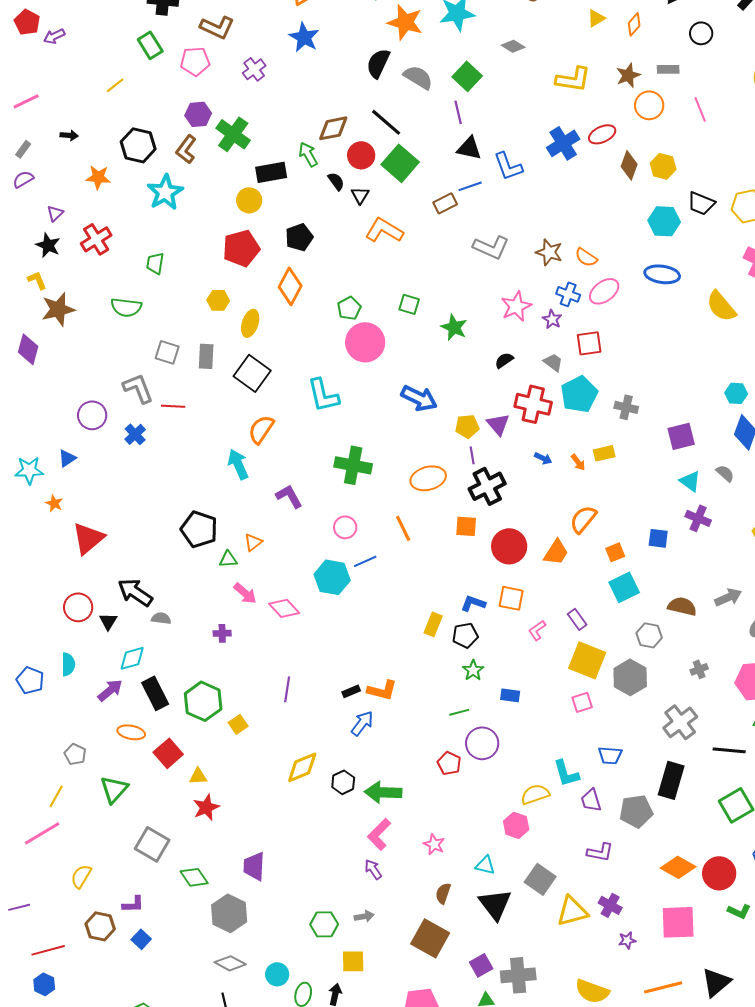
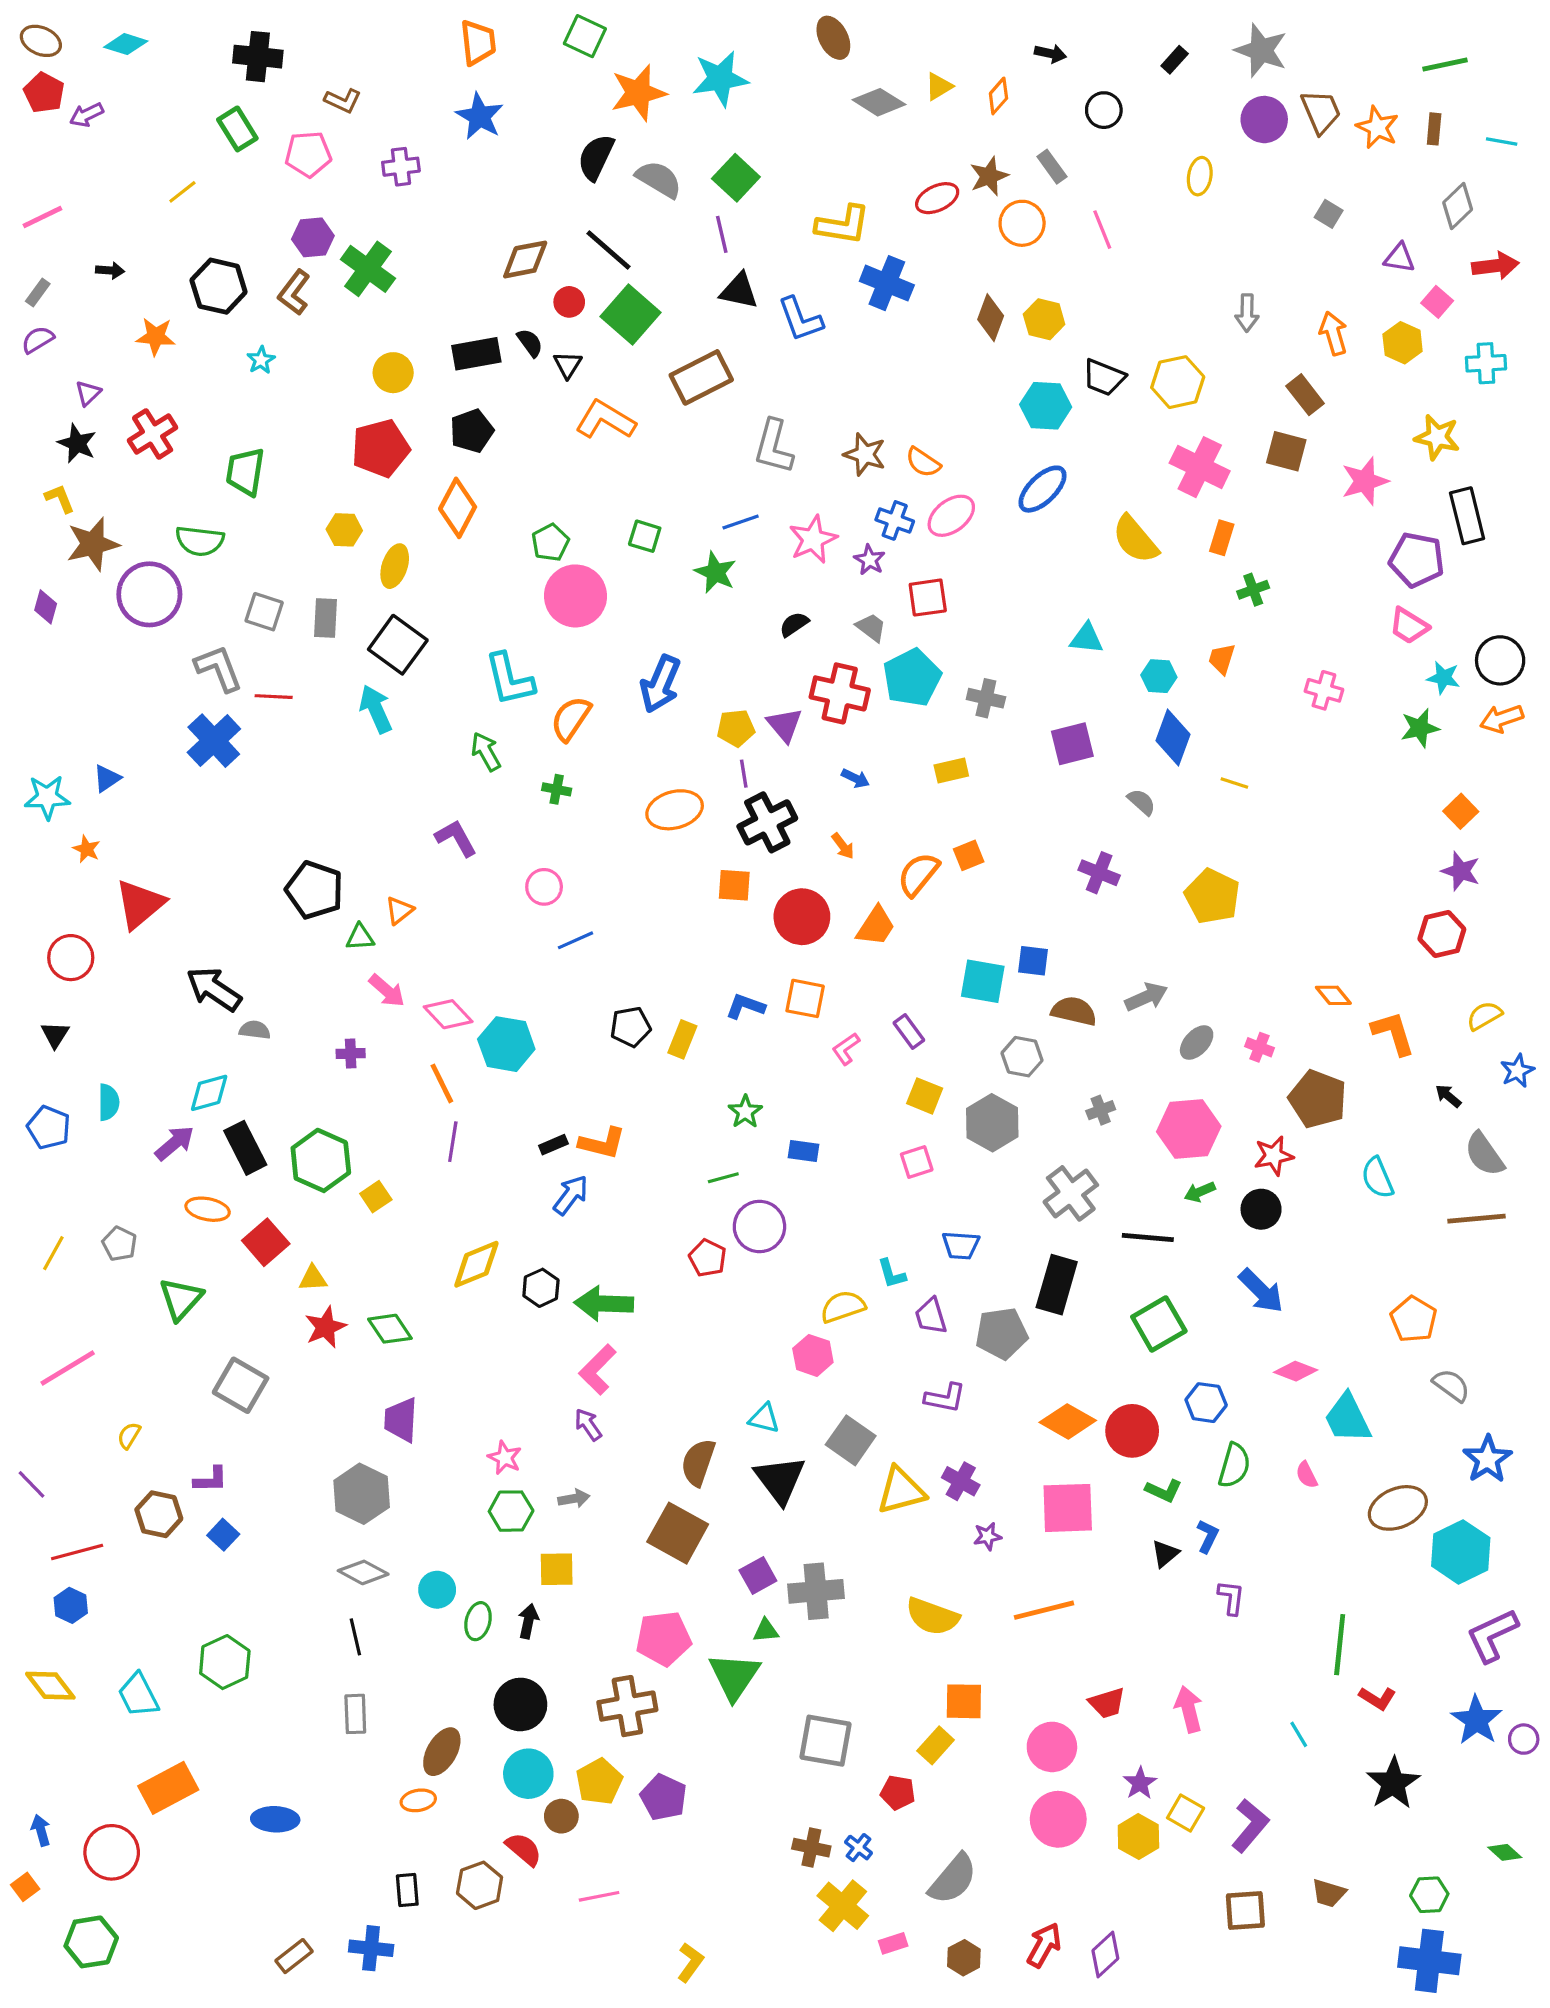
orange star: (405, 22) -> (638, 93), turned -30
brown L-shape: (217, 27) -> (343, 101), size x0.7
gray diamond: (513, 46) -> (879, 102), moved, size x1.4
purple cross: (254, 69) -> (401, 167), turned 30
gray rectangle: (668, 69) -> (1052, 167), turned 55
yellow L-shape: (573, 79) -> (843, 225), moved
red ellipse: (602, 134) -> (937, 198), moved
blue cross: (563, 143) -> (887, 283), turned -36
green arrow: (308, 154) -> (486, 752), moved
red circle: (361, 155) -> (569, 302), size x0.7
black rectangle: (271, 172) -> (476, 354), moved
blue line: (470, 186) -> (741, 522), moved
cyan star: (165, 192) -> (261, 360), size x0.5
brown rectangle: (445, 203) -> (701, 377), size x1.6
gray L-shape: (491, 247) -> (774, 447), turned 81
green trapezoid: (155, 263) -> (245, 472), size x1.4
blue ellipse: (662, 274) -> (1042, 489), turned -52
purple diamond: (28, 349) -> (46, 607), size x0.7
blue arrow: (419, 398) -> (660, 684), turned 87
purple circle: (92, 415) -> (149, 594), moved, size x1.4
orange semicircle: (261, 429) -> (571, 719), moved
blue cross: (135, 434) -> (214, 741), size x1.6
orange arrow: (578, 462) -> (843, 846), moved
cyan arrow: (238, 464) -> (376, 709), moved
green cross: (353, 465) -> (557, 789), size x0.5
cyan triangle: (690, 481) -> (1087, 638), moved, turned -30
orange line: (403, 528) -> (442, 1083), moved
blue square: (658, 538) -> (1033, 961), moved
orange square: (615, 552) -> (969, 855), moved
cyan hexagon: (332, 577) -> (506, 1044), moved
cyan square: (624, 587) -> (983, 981), turned 36
red circle: (78, 607) -> (71, 958), moved
black triangle: (108, 621) -> (55, 1035), moved
black pentagon: (465, 635) -> (631, 1027), moved
yellow square: (587, 660) -> (925, 1096), size x0.6
cyan L-shape: (566, 773) -> (892, 1274), size x0.7
yellow line: (56, 796) -> (53, 1253), moved
pink star: (434, 844) -> (505, 1458), moved
yellow semicircle: (81, 876) -> (129, 1436), size x0.7
green diamond: (194, 877) -> (390, 1329), moved
brown semicircle: (443, 893) -> (698, 1462), size x1.4
purple line: (19, 907) -> (31, 1484), turned 60
black triangle: (716, 982) -> (1165, 1554), moved, size x0.6

